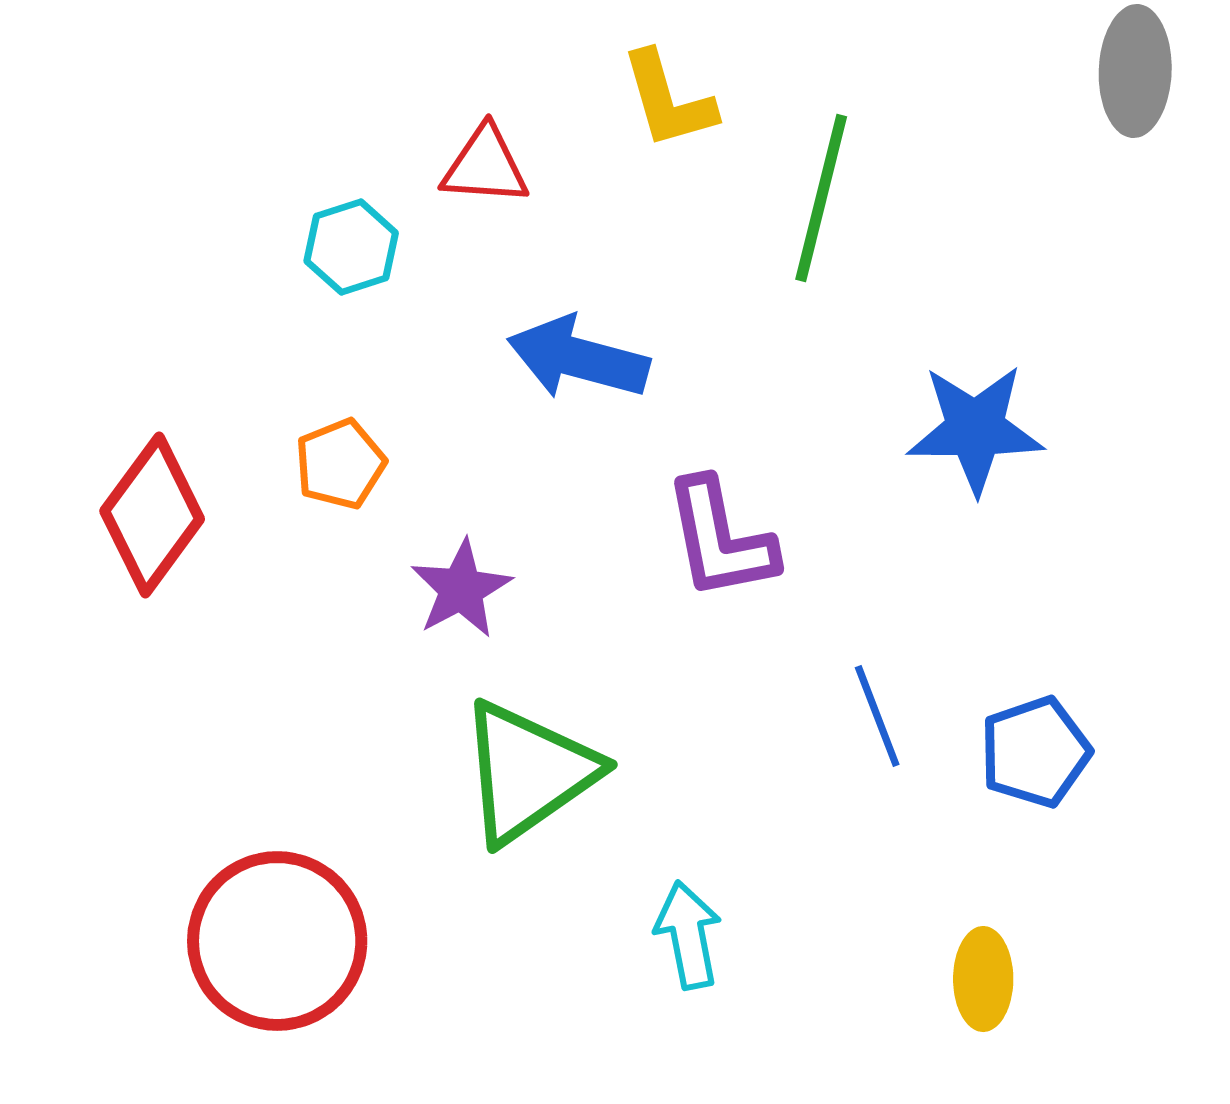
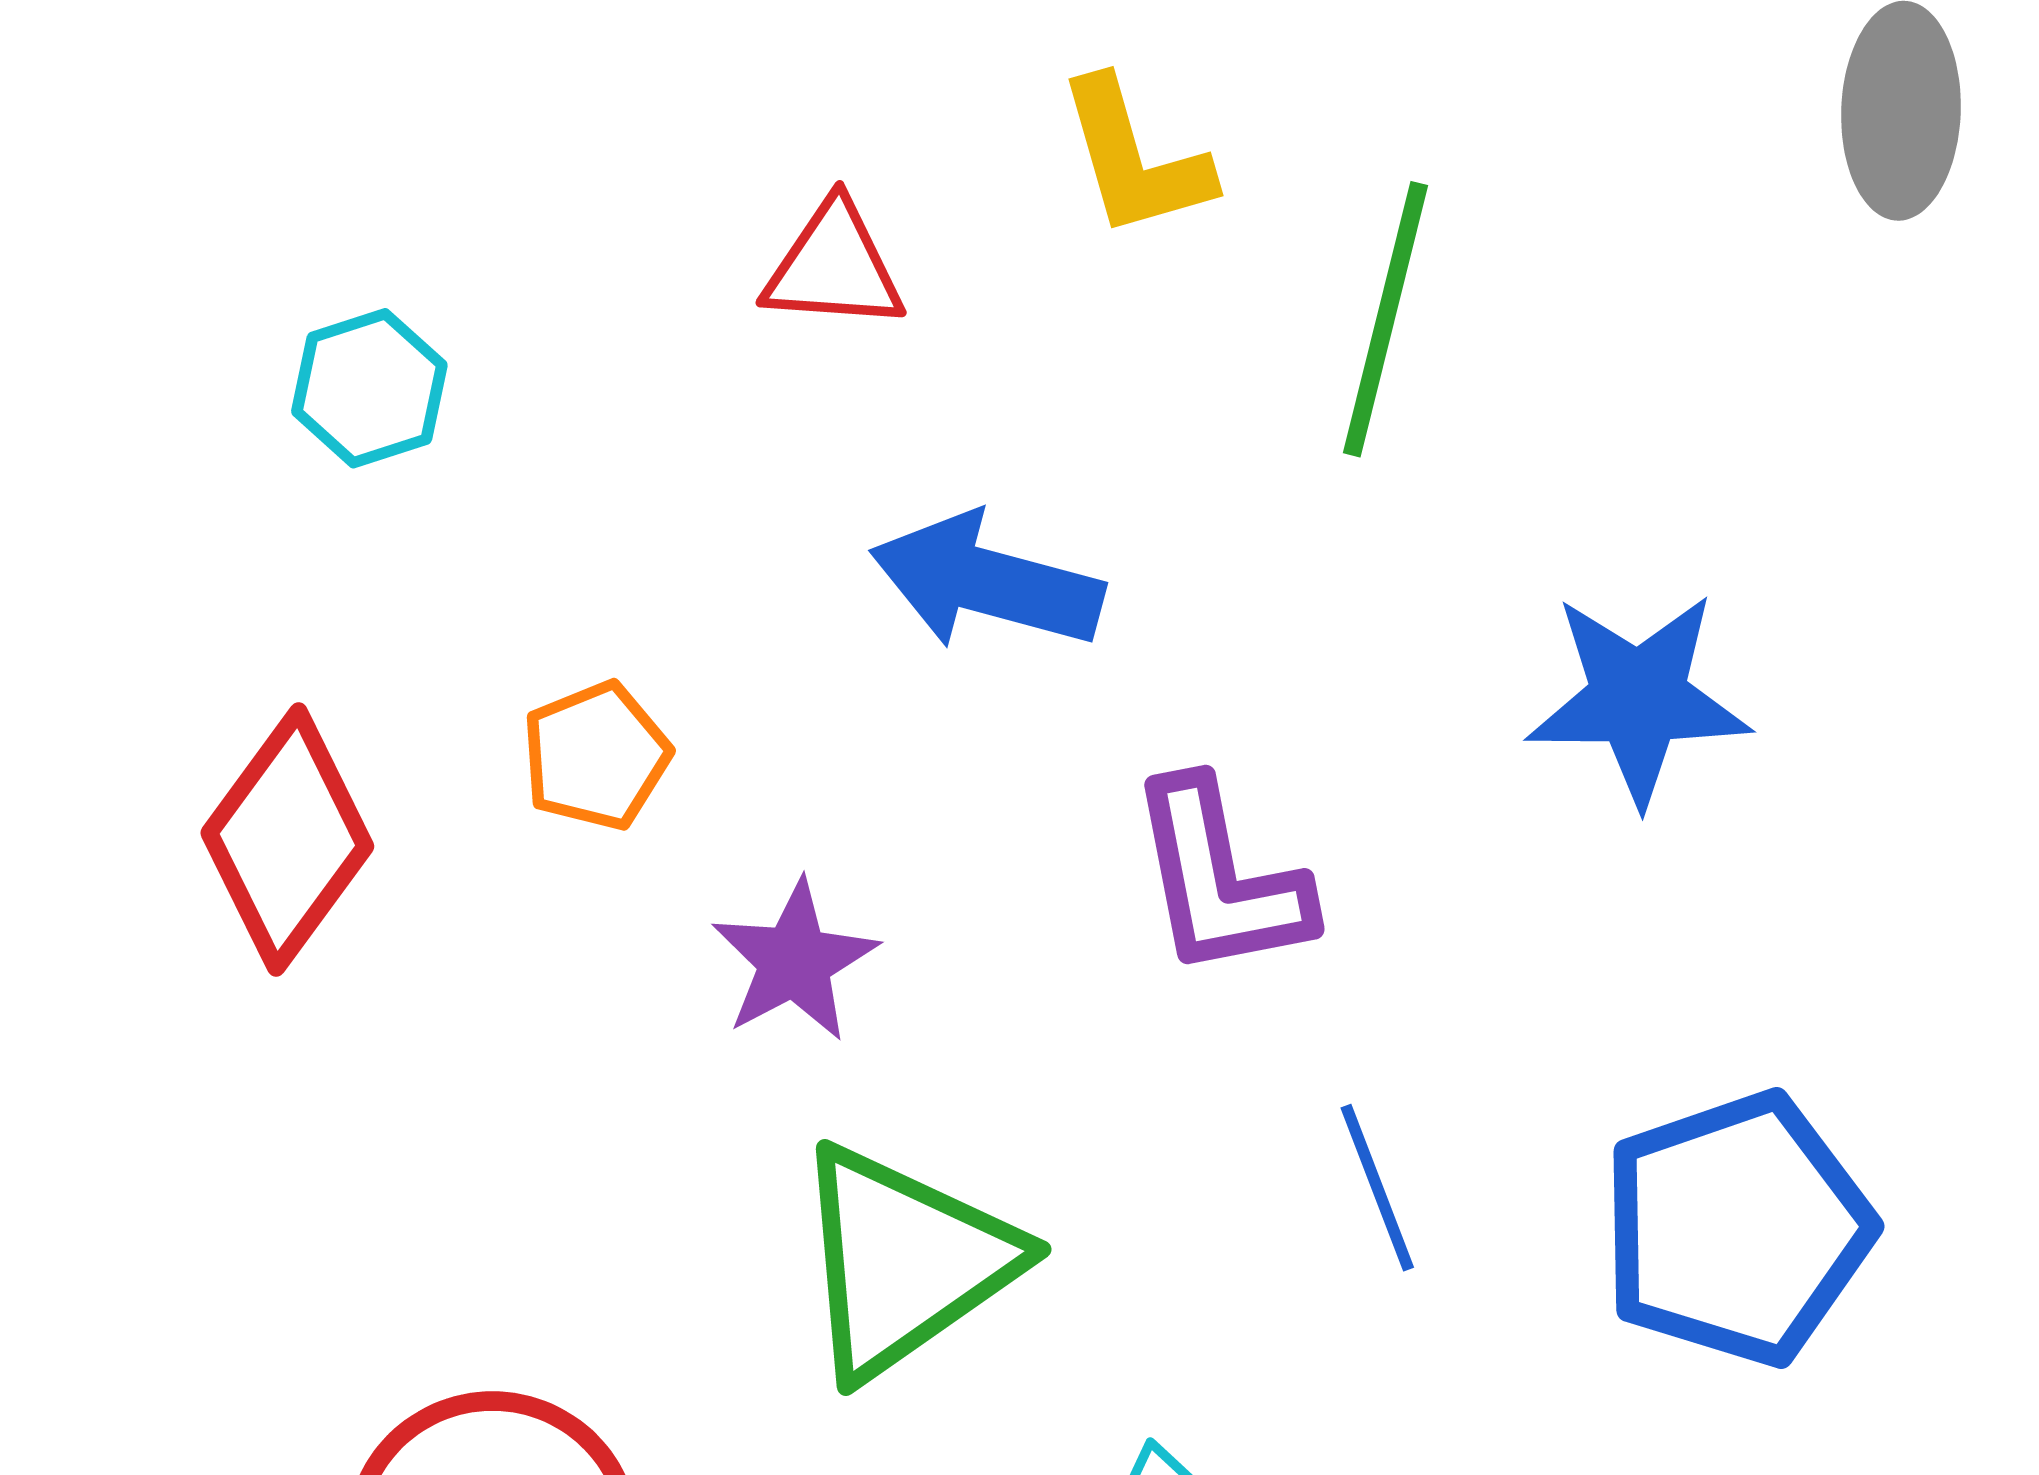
cyan hexagon: (351, 247) -> (369, 388), moved
blue line: (877, 716) -> (1377, 1188), moved
blue pentagon: (1035, 752) -> (1737, 1229), size x1.5

